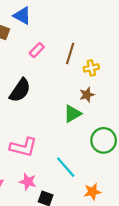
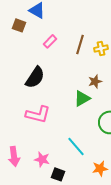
yellow cross: (91, 68) -> (101, 48), moved
pink L-shape: (23, 147) -> (38, 114), moved

